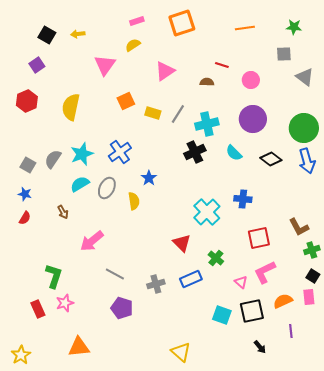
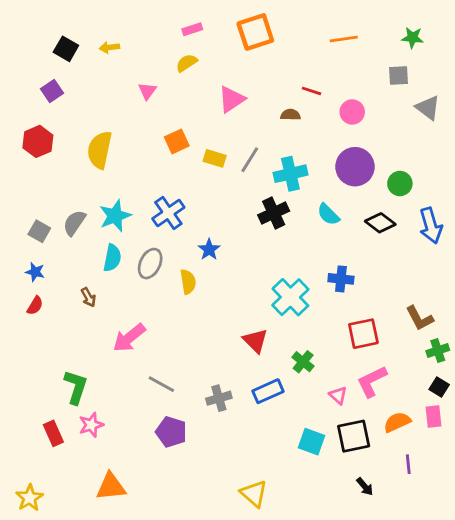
pink triangle: (105, 65) -> (147, 91), size x0.6
green circle: (304, 128) -> (400, 184), moved, size x0.6
cyan semicircle: (80, 184) -> (112, 258), turned 132

